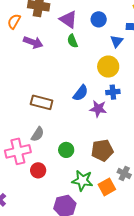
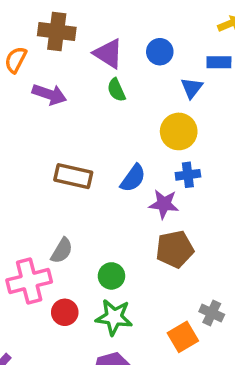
brown rectangle: (42, 102) -> (73, 176), moved
brown pentagon: (102, 150) -> (175, 249), moved
green star: (82, 181) -> (114, 317), moved

